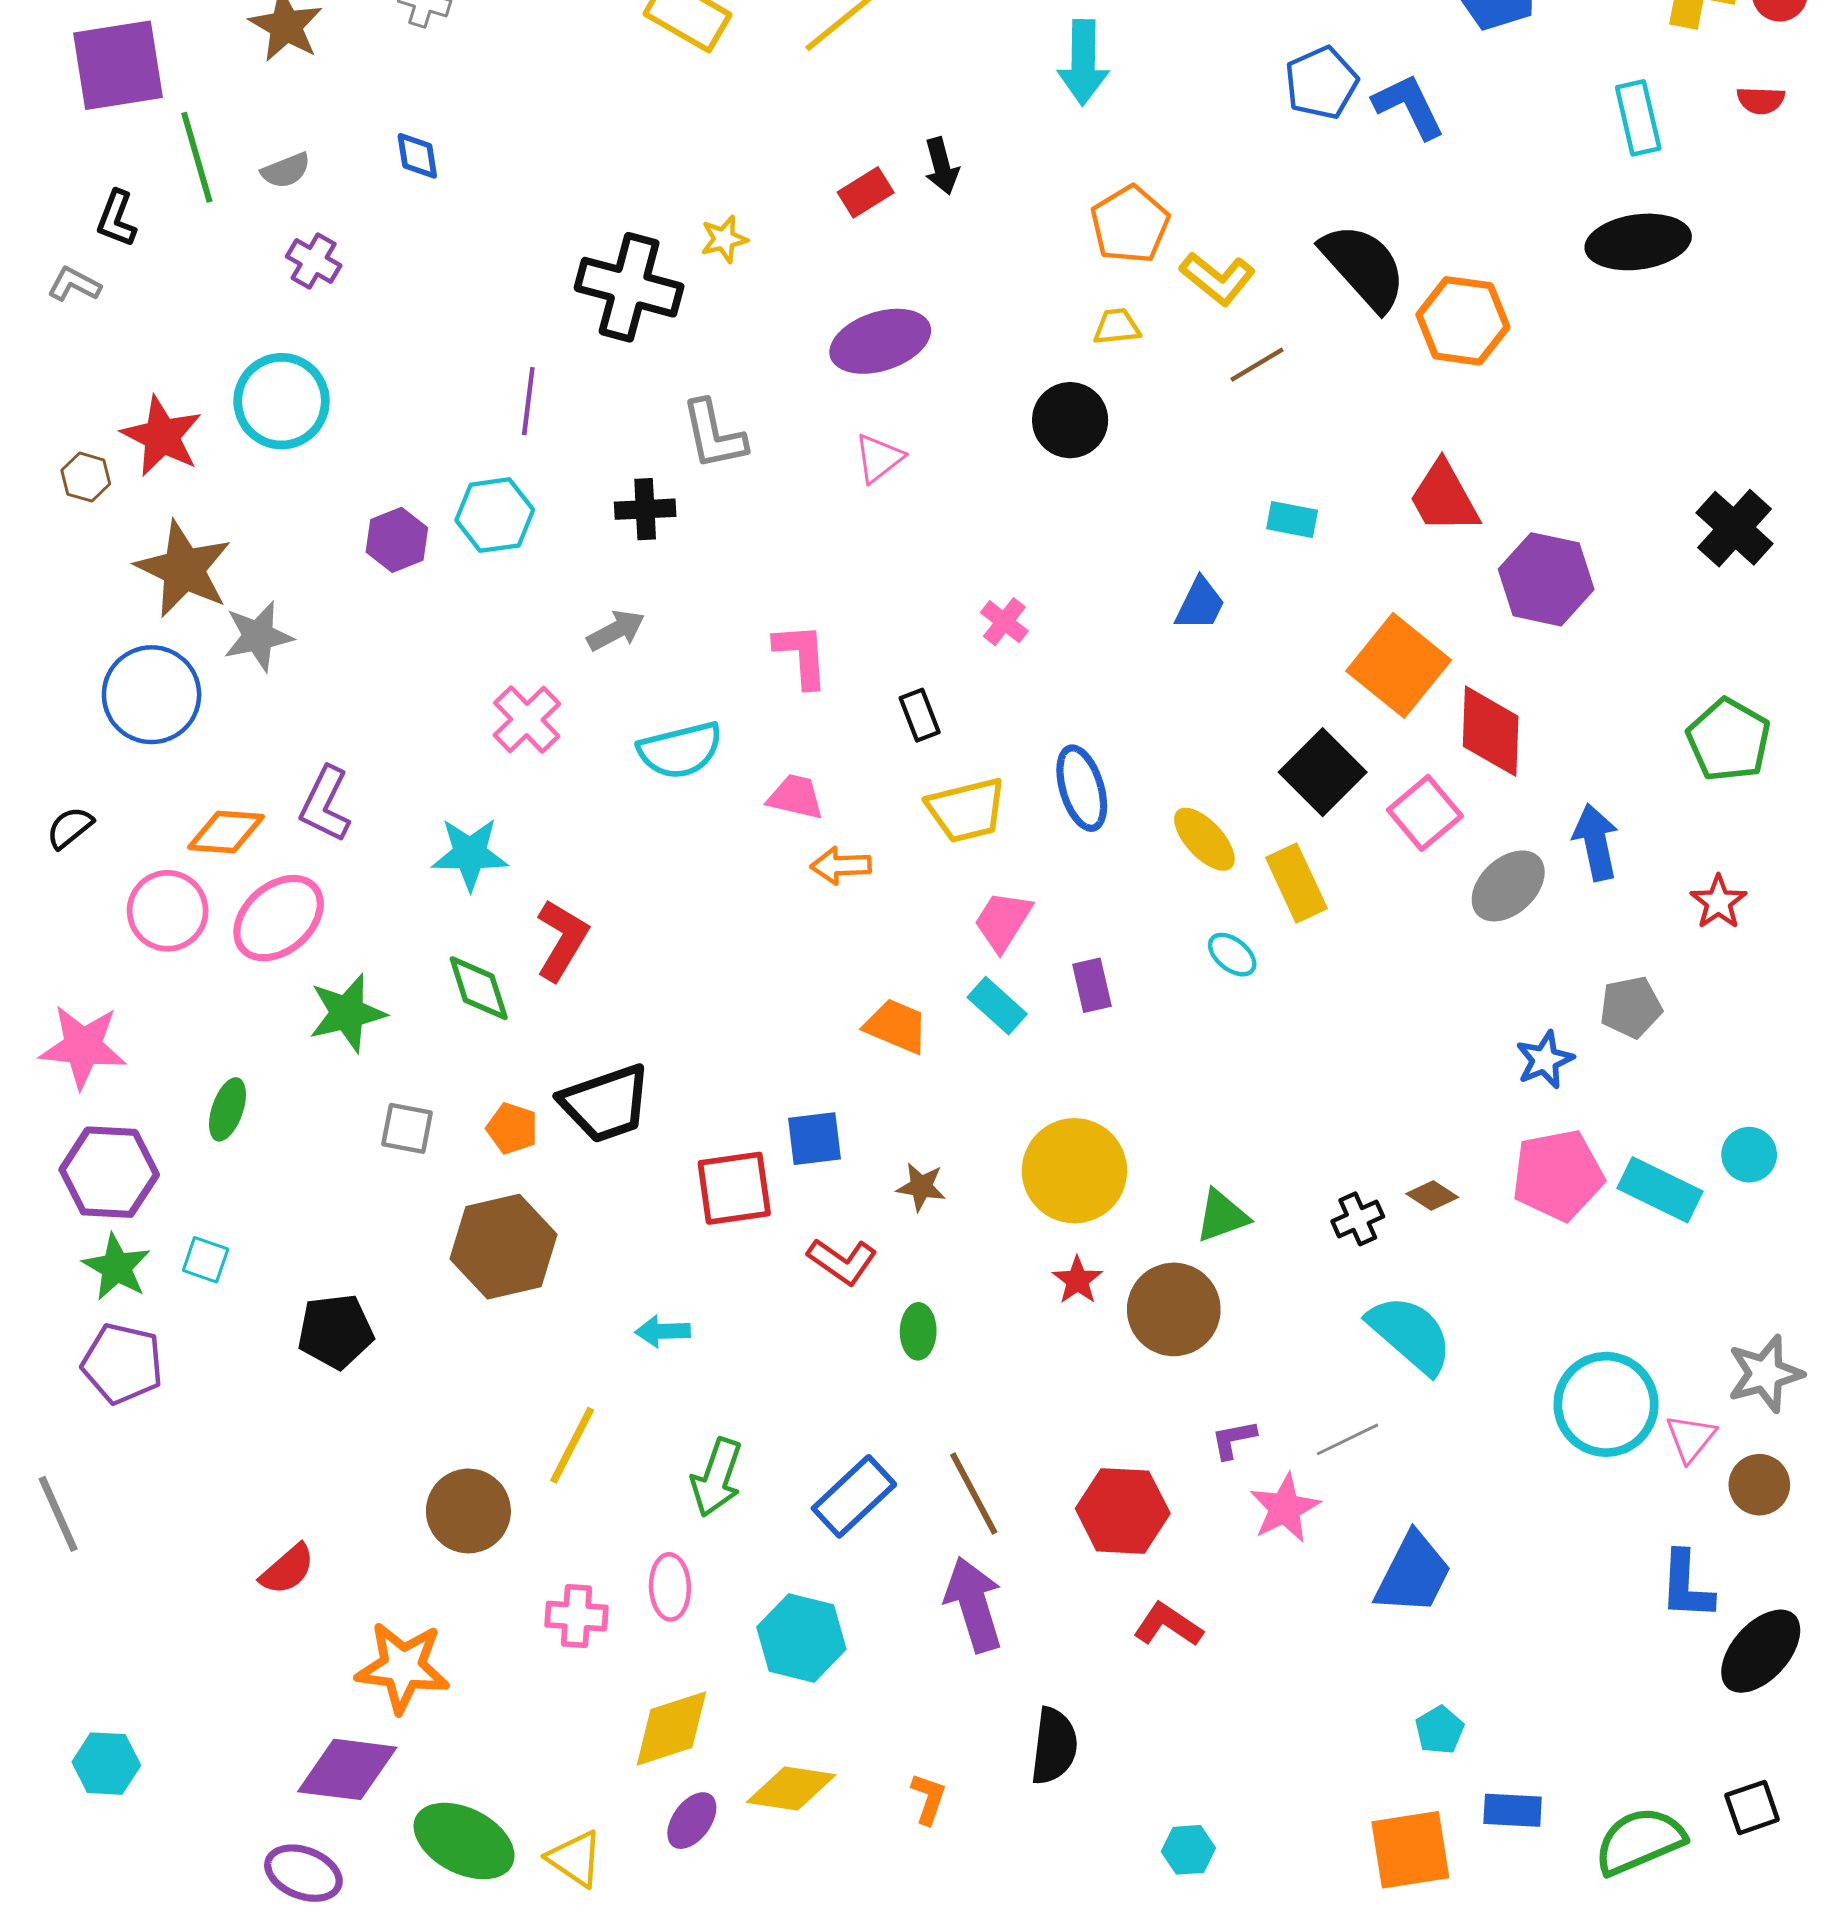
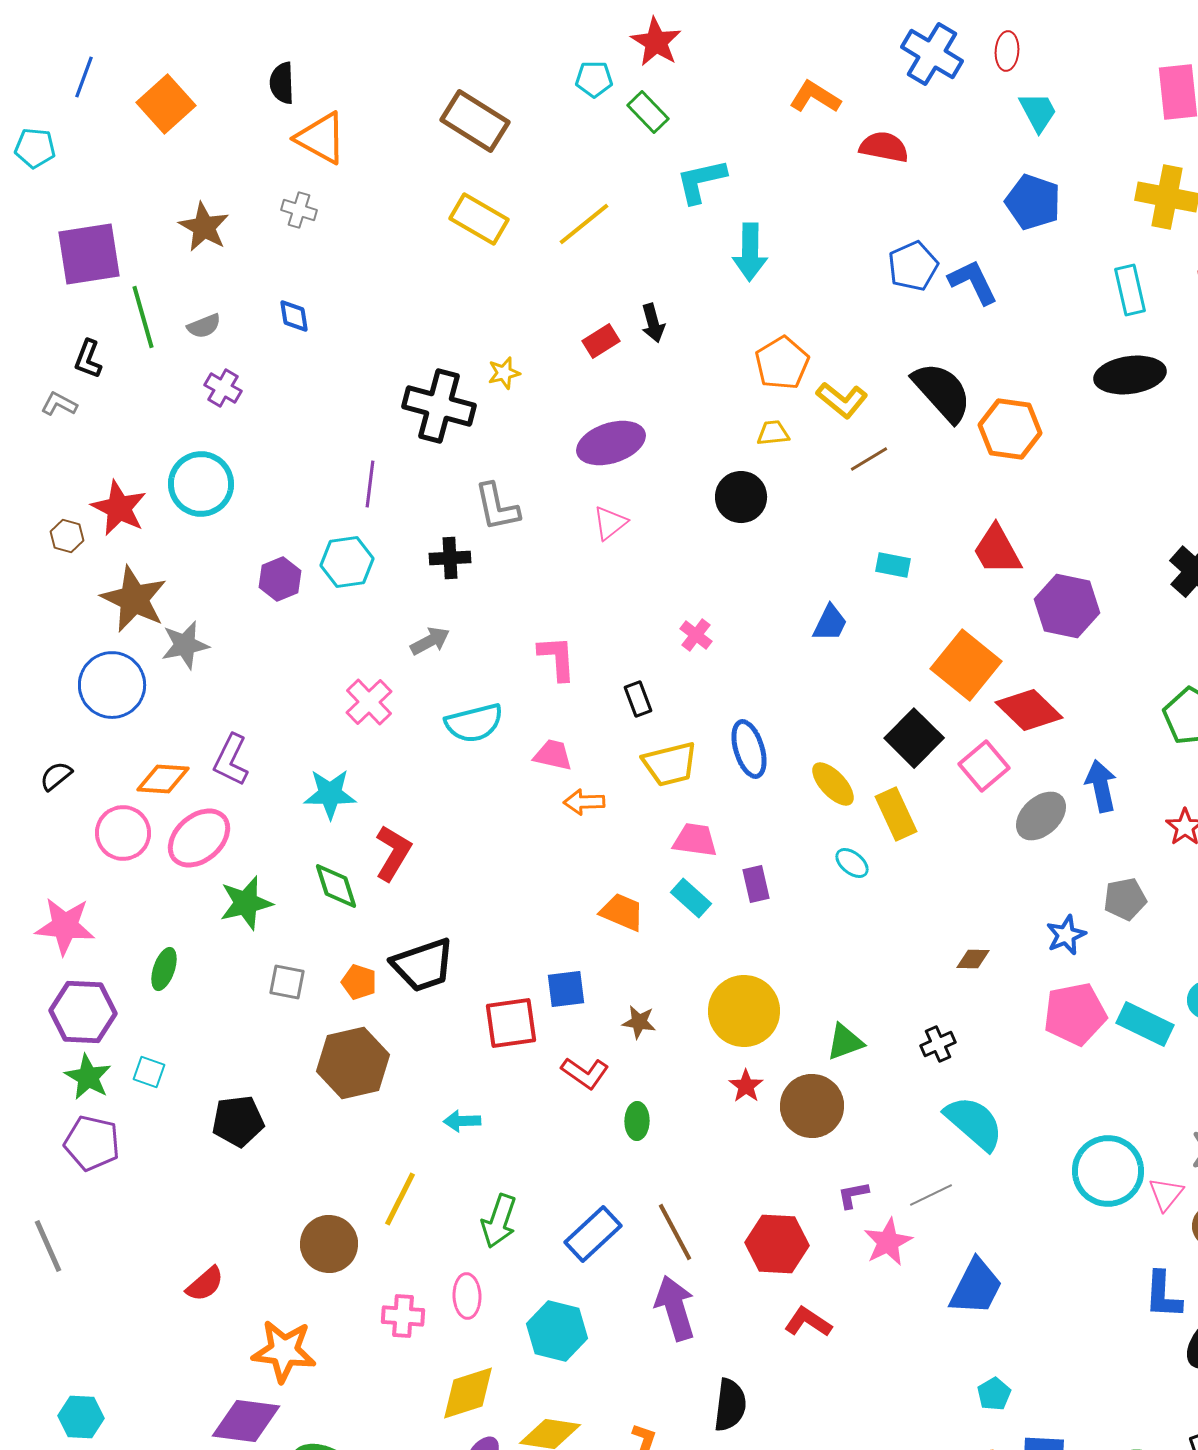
red diamond: (1491, 731) -> (1029, 710), turned -48
pink trapezoid: (1003, 921) -> (695, 840), turned 66
brown diamond: (1432, 1196) -> (973, 959), moved, turned -32

